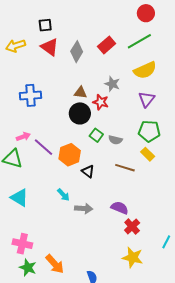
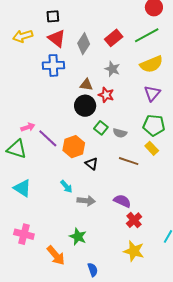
gray star: (112, 84) -> (112, 69), moved
blue cross: (30, 95) -> (53, 65), moved
green star: (28, 268) -> (78, 237), moved

